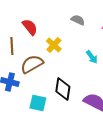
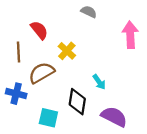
gray semicircle: (78, 20) -> (89, 12), moved
cyan arrow: (92, 57) -> (99, 82), moved

